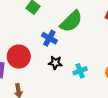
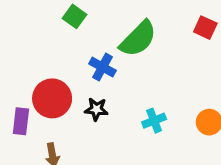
black star: (55, 63) -> (96, 109), moved

